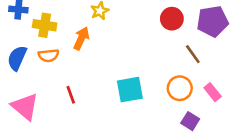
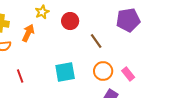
red circle: (172, 19) -> (70, 21), moved
brown line: (193, 54) -> (96, 41), moved

